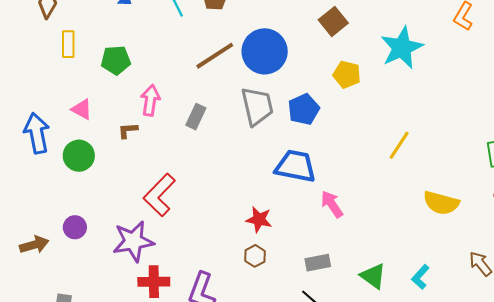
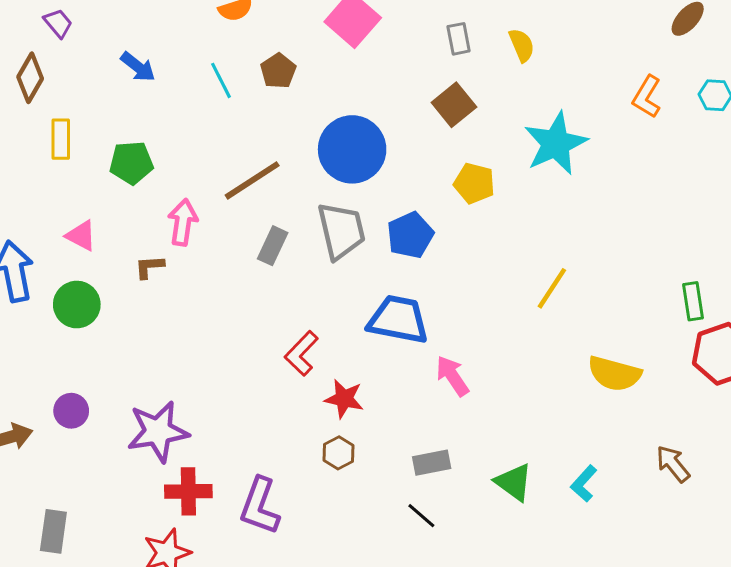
brown line: (215, 56) -> (252, 180), moved
gray rectangle: (196, 117) -> (273, 246), moved
red L-shape: (159, 195) -> (301, 353), moved, size x0.7

